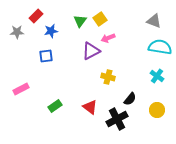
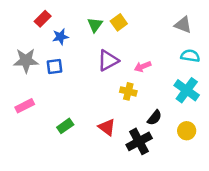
gray star: (17, 32) -> (26, 60), moved, size x1.5
pink arrow: (108, 38) -> (143, 66), moved
cyan semicircle: (160, 47) -> (190, 56), size x0.7
cyan cross: (157, 76) -> (187, 90), size x1.5

